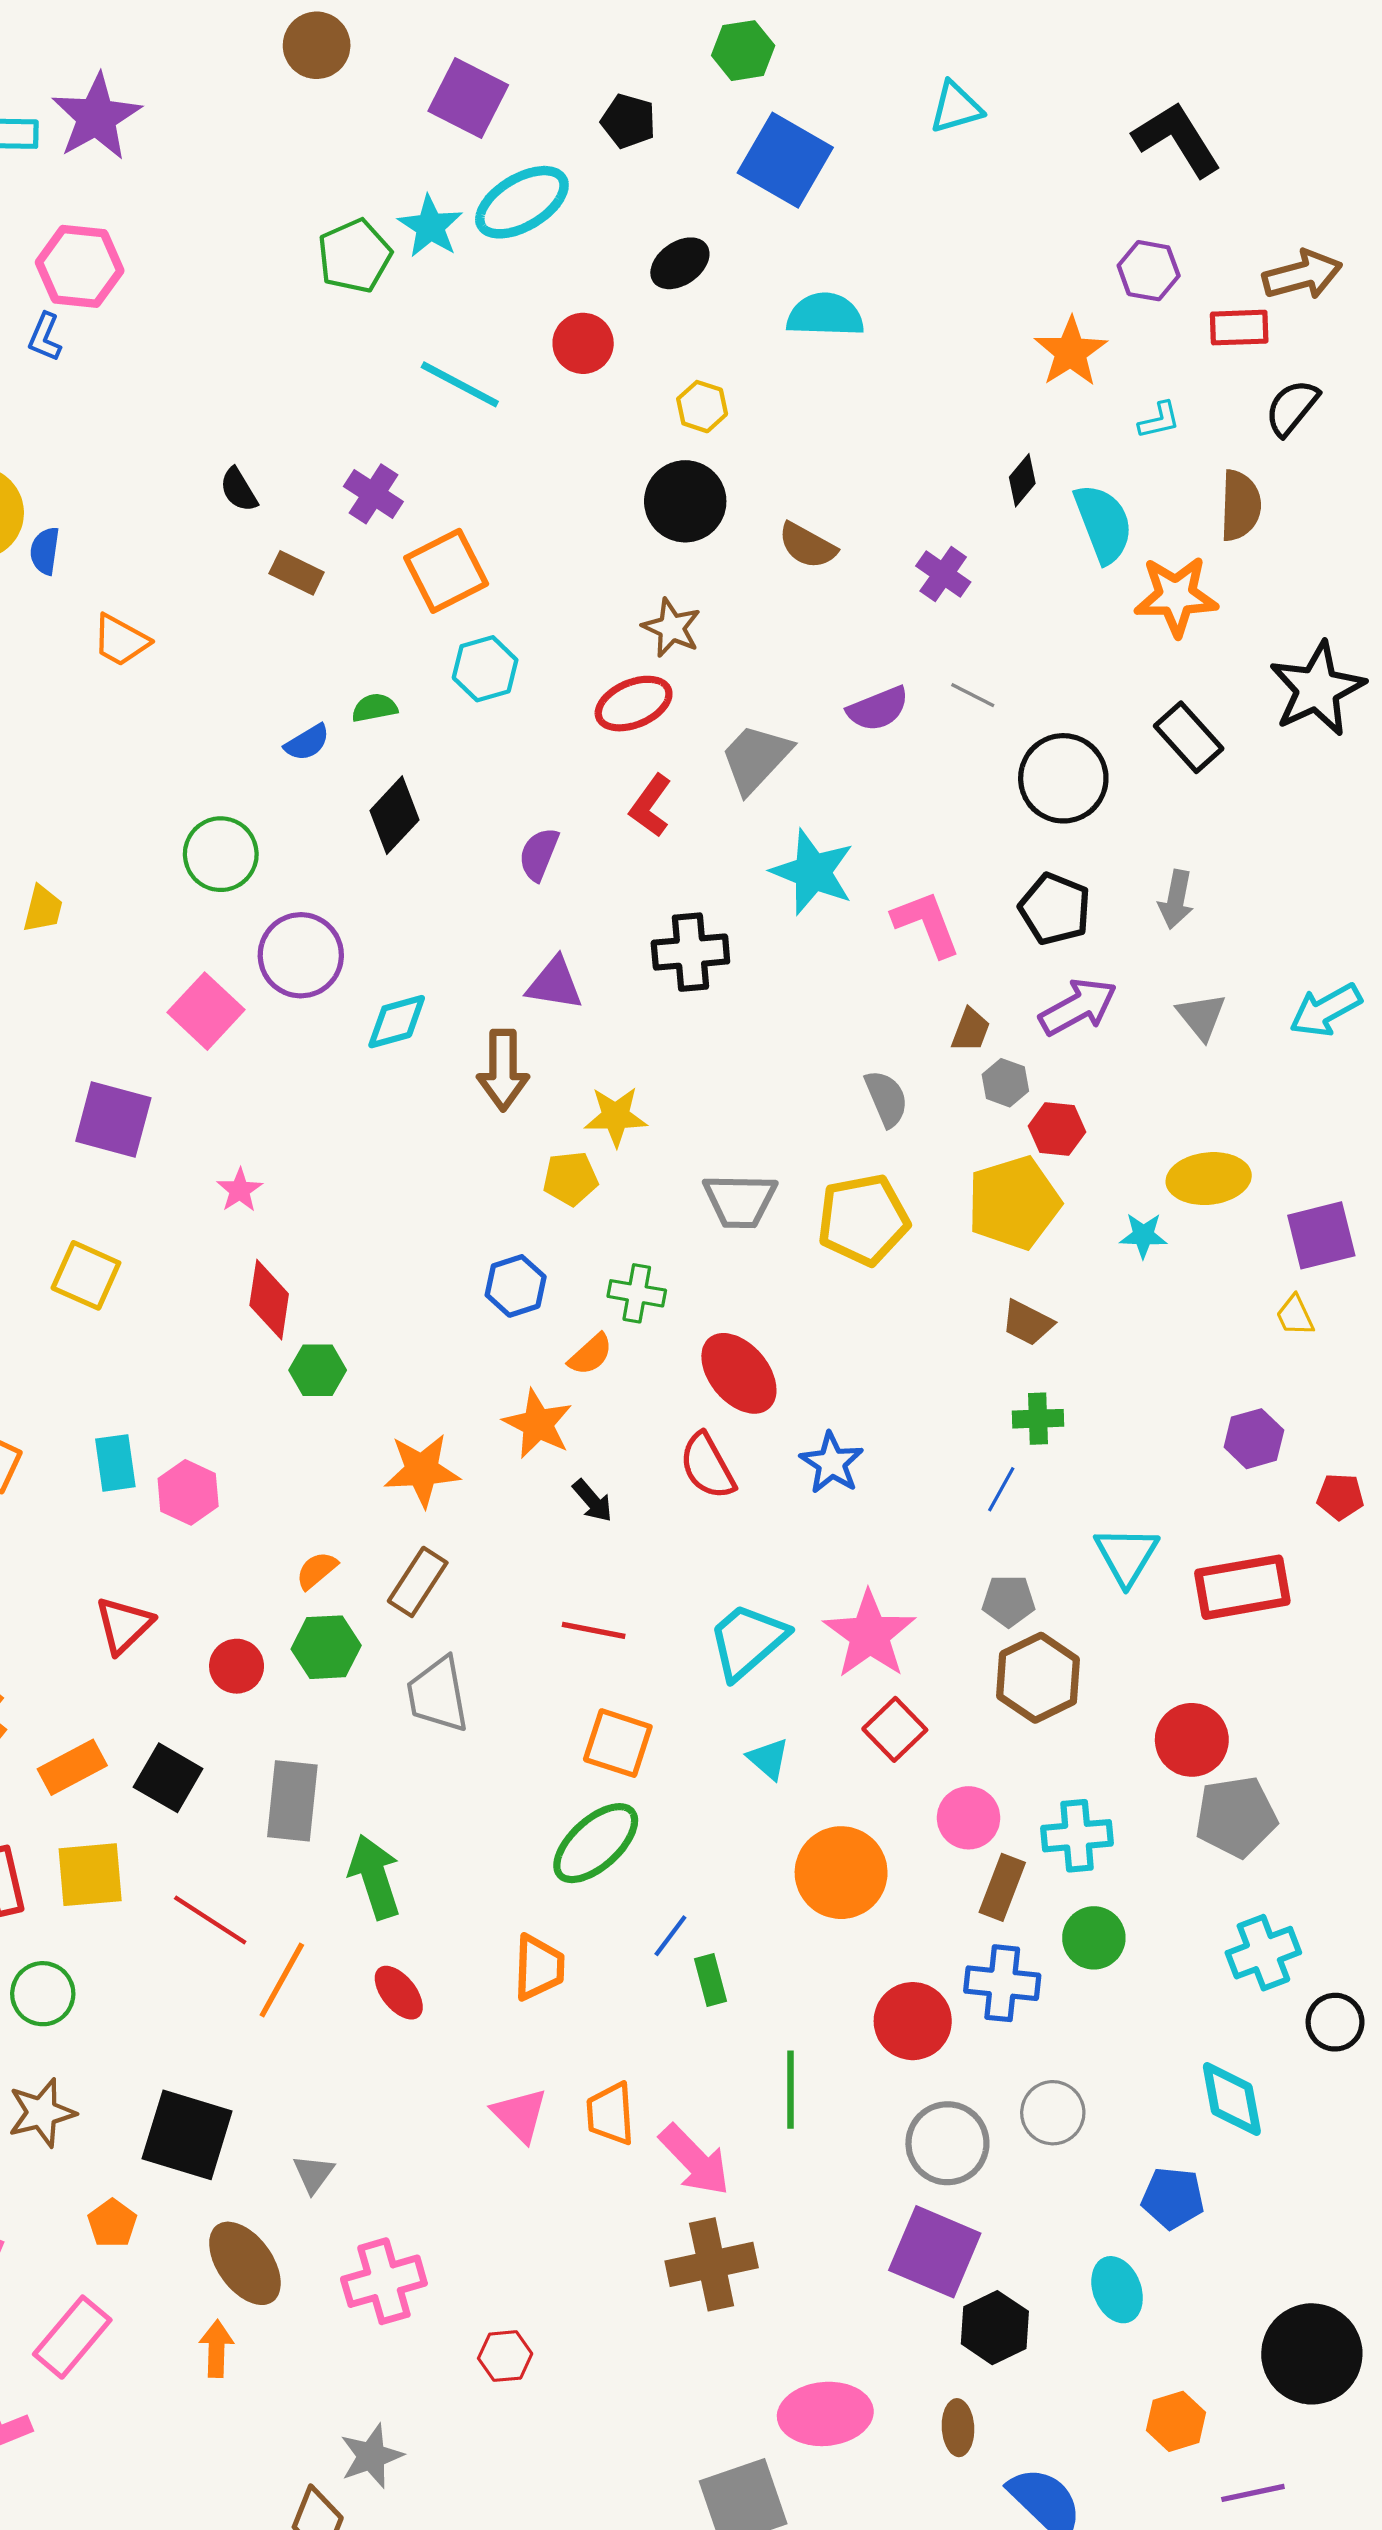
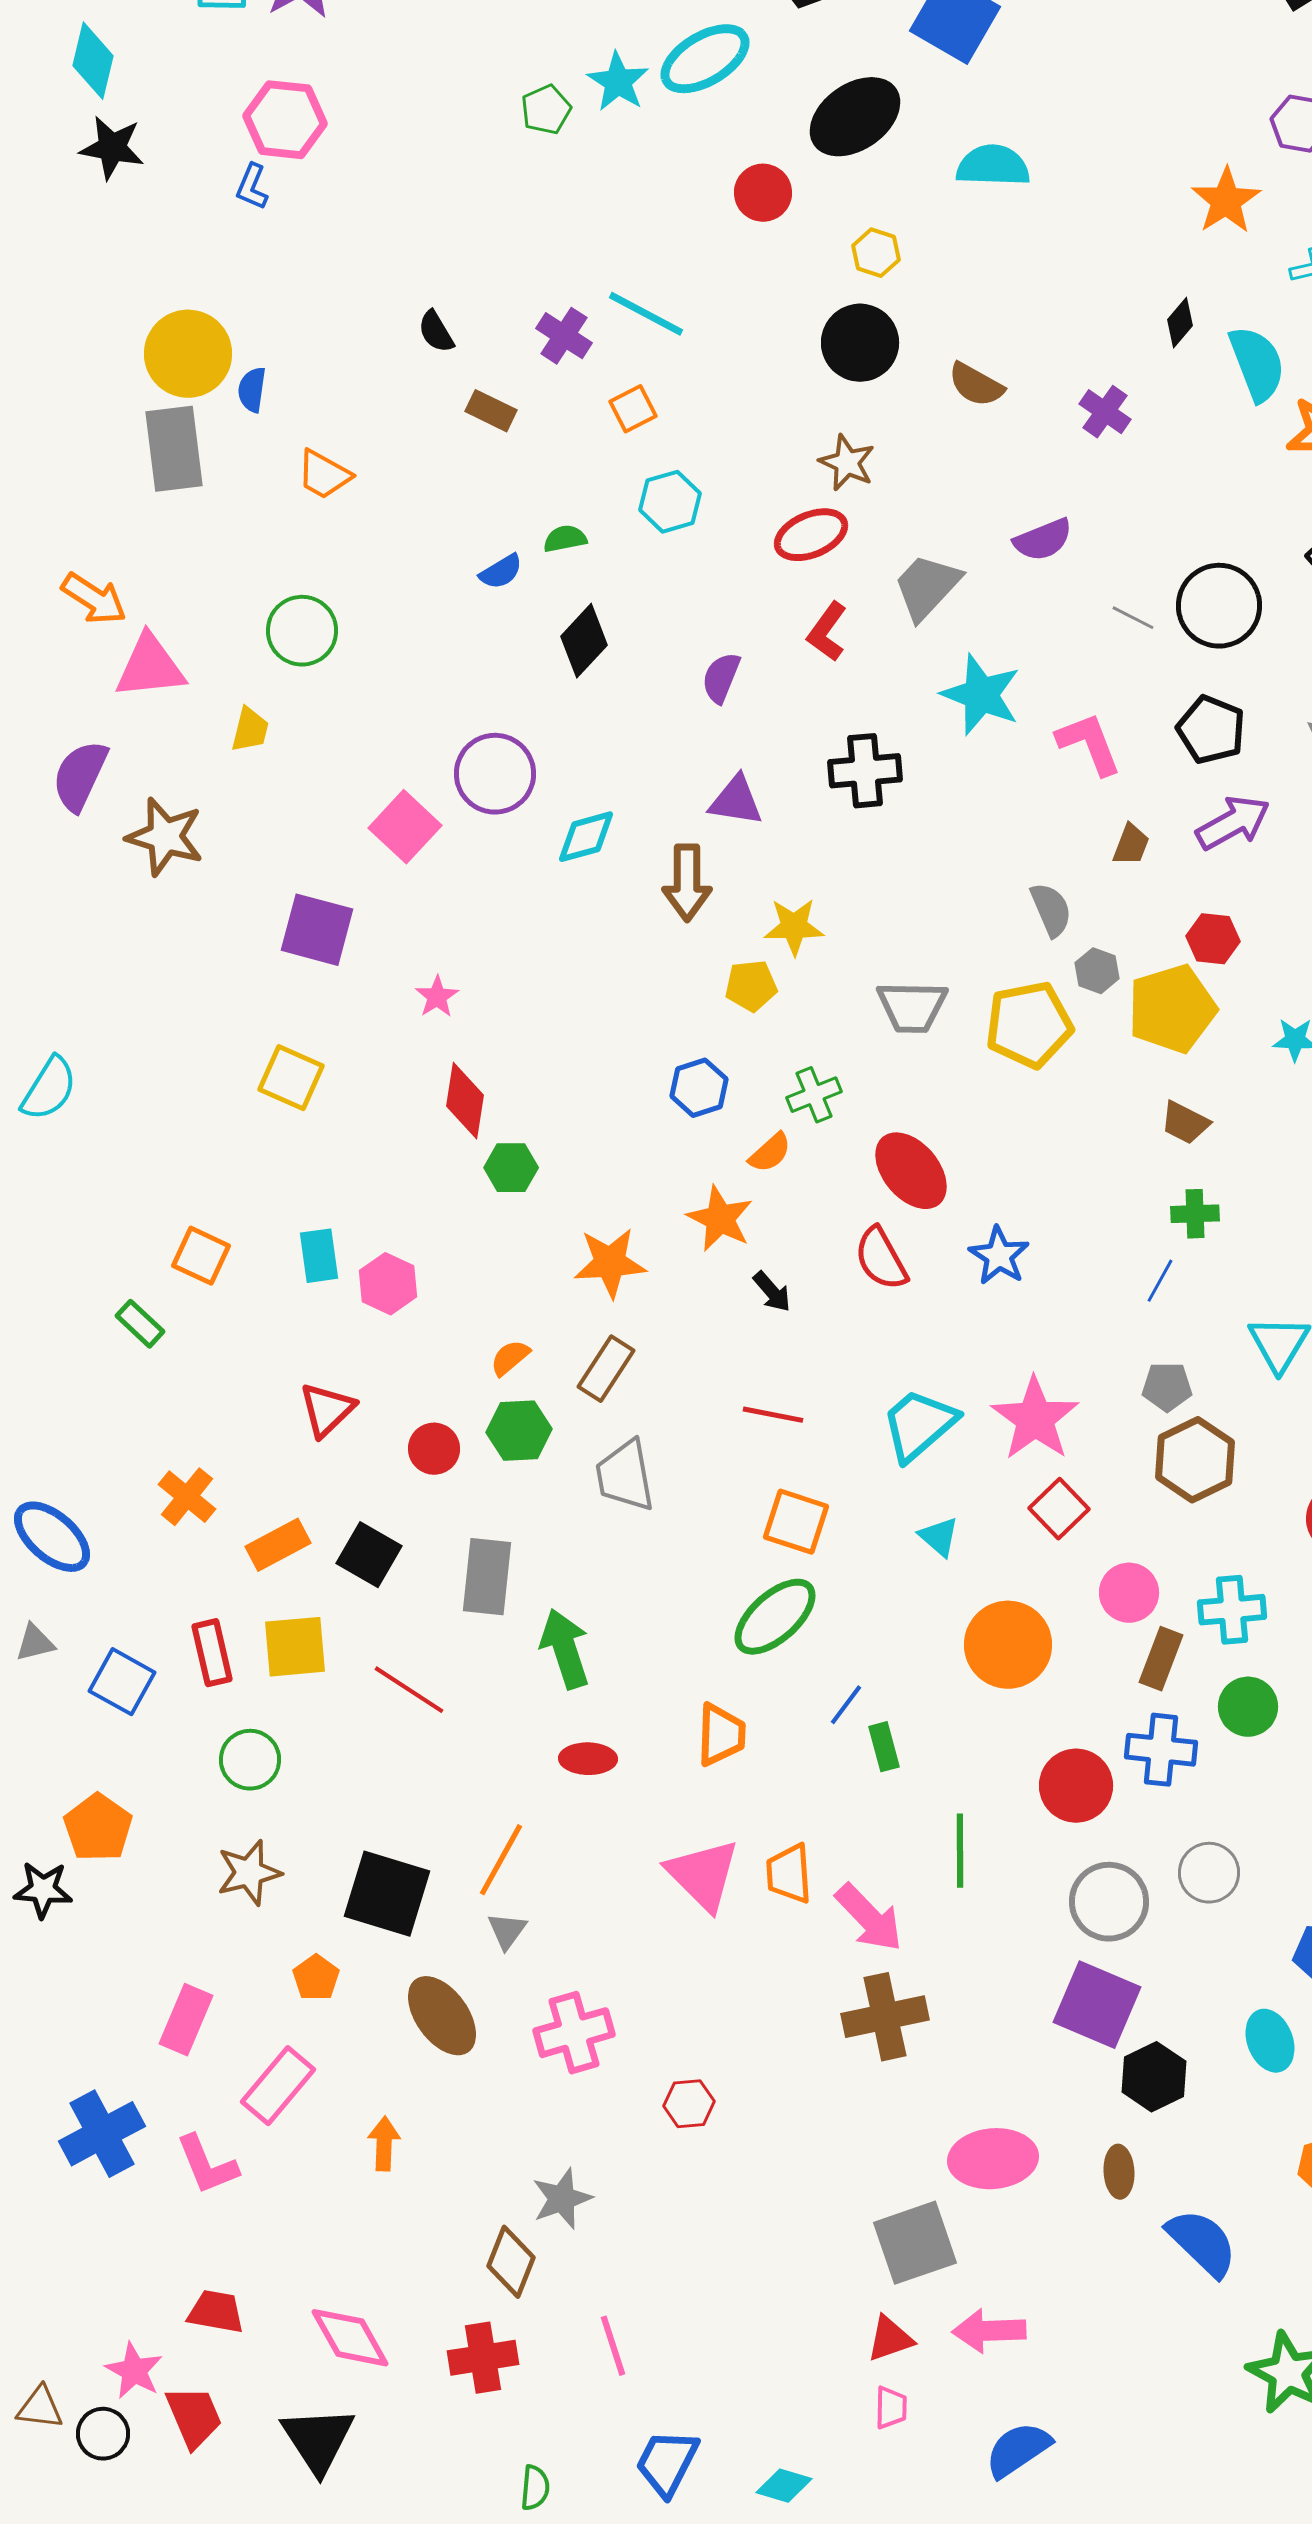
green pentagon: (355, 256) -> (546, 110), size x0.7
black ellipse: (680, 263) -> (855, 117), size x1.6
cyan line: (460, 384) -> (646, 314), moved
orange square: (446, 571) -> (633, 409), size x0.6
gray line: (973, 695) -> (1133, 618), moved
green circle: (221, 854) -> (302, 631), moved
gray hexagon: (1005, 1083) -> (1097, 971), moved
green cross: (637, 1293) -> (814, 1095), turned -32
orange line: (282, 1980) -> (501, 1860), moved
red ellipse: (399, 1993) -> (588, 1759), turned -50
pink triangle: (520, 2115) -> (703, 1875), size x1.4
orange arrow: (217, 2349) -> (384, 2144), moved

